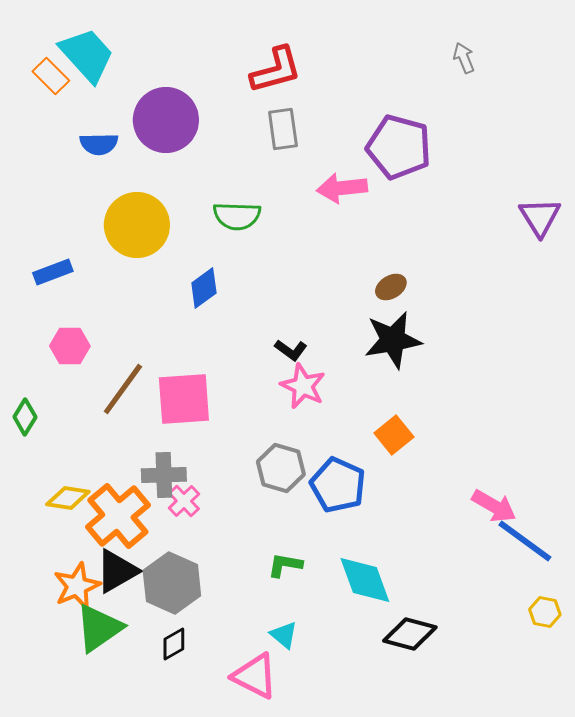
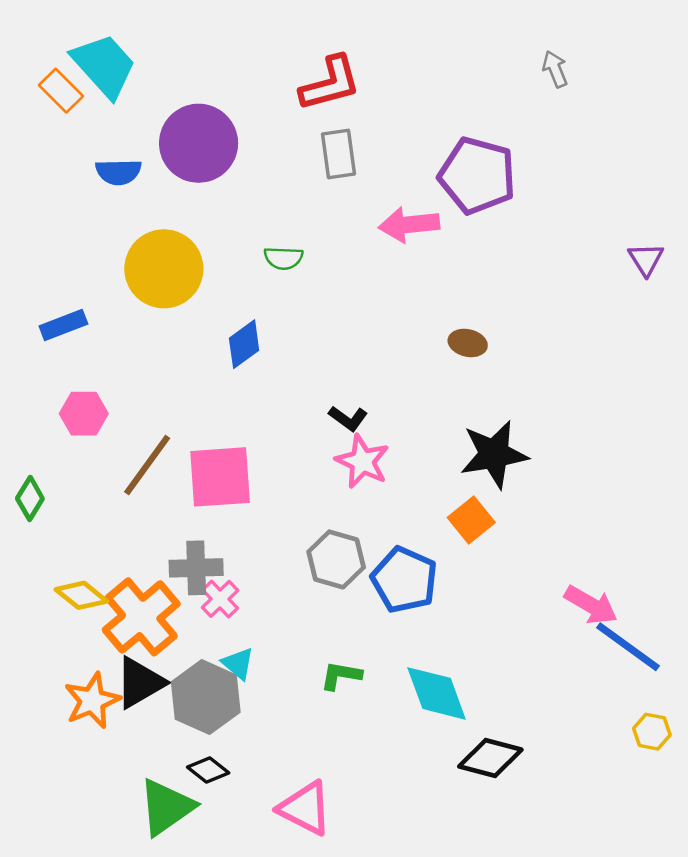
green semicircle: (237, 216) -> (283, 258), size x0.7
purple triangle: (540, 217) -> (646, 259), size x0.7
brown ellipse: (391, 287) -> (468, 343), turned 44
black star: (393, 340) -> (494, 454), moved
yellow diamond: (68, 498) -> (81, 595), turned 30
green triangle: (99, 628) -> (166, 807), moved
cyan triangle: (284, 635) -> (238, 664), moved
black diamond: (174, 644) -> (208, 770), turned 68

